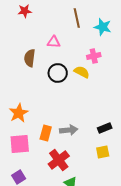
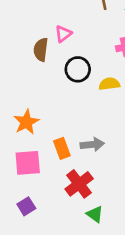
pink triangle: (54, 42) -> (63, 34), moved, turned -40
yellow semicircle: (82, 72) -> (109, 84), moved, turned -35
orange rectangle: (46, 133) -> (62, 148), turned -35

